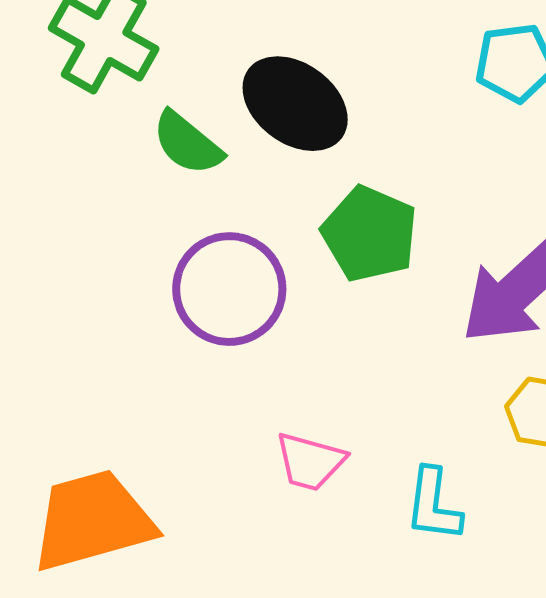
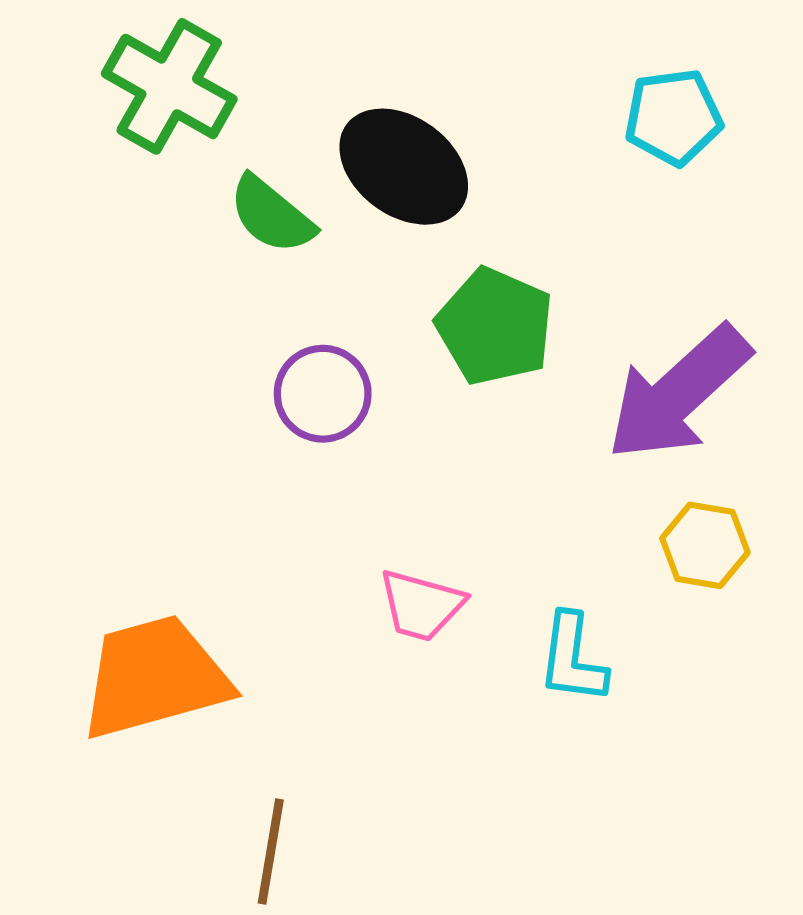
purple circle: (229, 289) -> (323, 394), size x0.7

